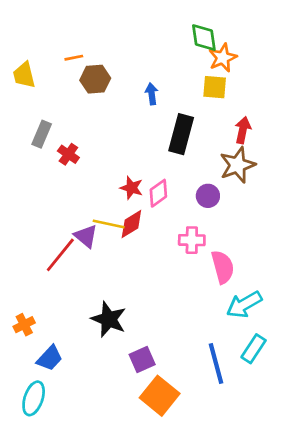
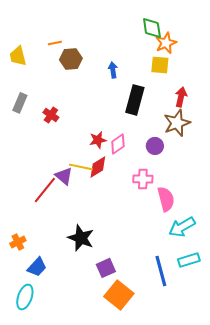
gray rectangle: (42, 134) -> (20, 103), moved
red star: (131, 188) -> (98, 140), turned -30
cyan rectangle: (254, 349) -> (189, 260), turned 40

